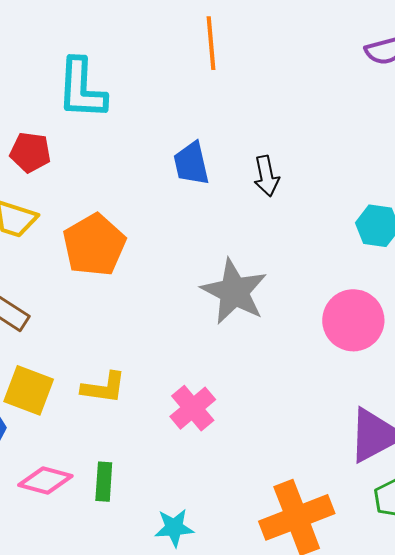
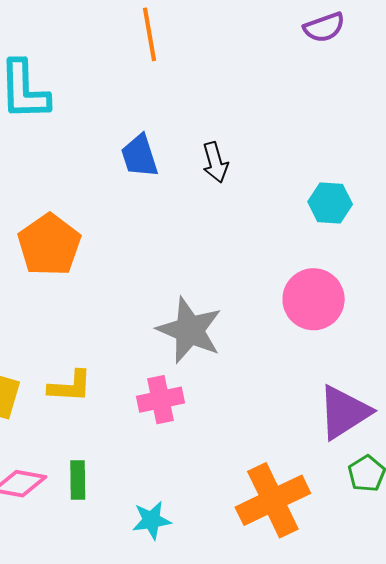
gray star: (234, 292) -> (190, 330), moved
pink cross: (193, 408) -> (160, 400), turned 33

